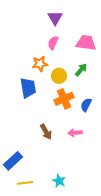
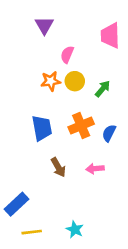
purple triangle: (55, 18) -> (44, 25), moved
pink trapezoid: (86, 43) -> (110, 36), moved, turned -100
yellow circle: (59, 76) -> (75, 81), moved
blue trapezoid: (28, 88) -> (42, 128), moved

